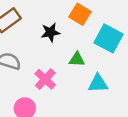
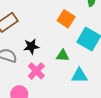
black star: (50, 32) -> (31, 46), moved

